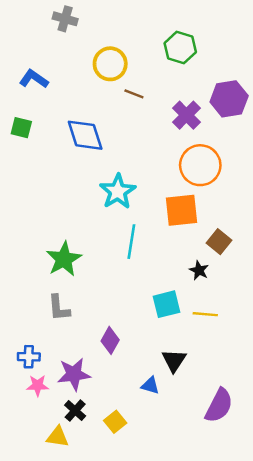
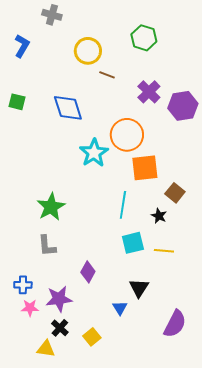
blue L-shape: (34, 79) -> (22, 46), moved, turned 85
purple hexagon: (229, 99) -> (183, 106), moved
orange circle: (200, 165) -> (127, 135), moved
cyan line: (131, 242) -> (123, 205), moved
blue triangle: (150, 385) -> (120, 308), turned 42

